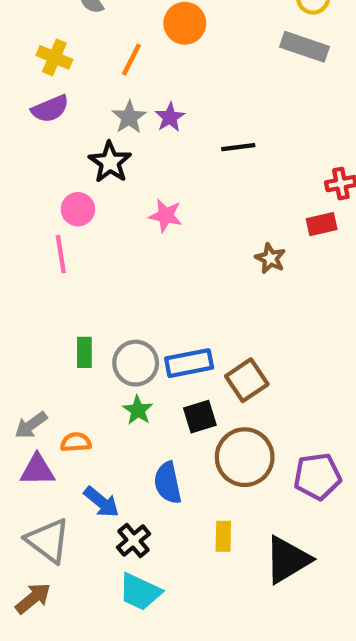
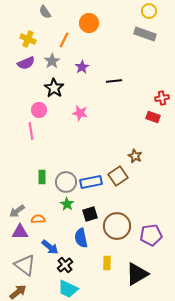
gray star: (129, 117) -> (52, 61), moved
red rectangle: (322, 224) -> (153, 117), turned 32
brown star: (270, 258) -> (135, 156), moved
brown square: (247, 380) -> (118, 176), moved
black square: (200, 417) -> (90, 214), moved

